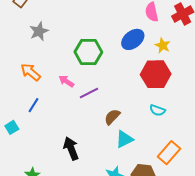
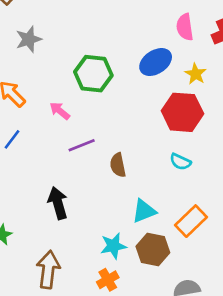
purple line: (89, 93) -> (82, 145), moved
brown semicircle: (112, 117) -> (118, 165), turned -60
cyan triangle: (124, 139) -> (144, 211), moved

